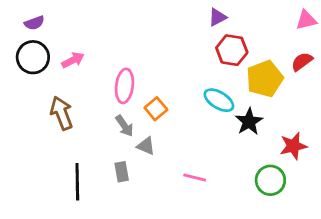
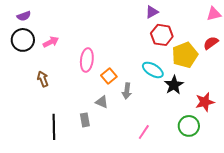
brown arrow: (62, 113) -> (43, 79), size x0.7
gray arrow: (124, 126) -> (127, 91), moved, turned 42
pink line: (195, 177) -> (144, 132), moved, turned -70

